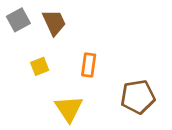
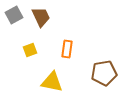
yellow triangle: (69, 109) -> (52, 82), turned -45

